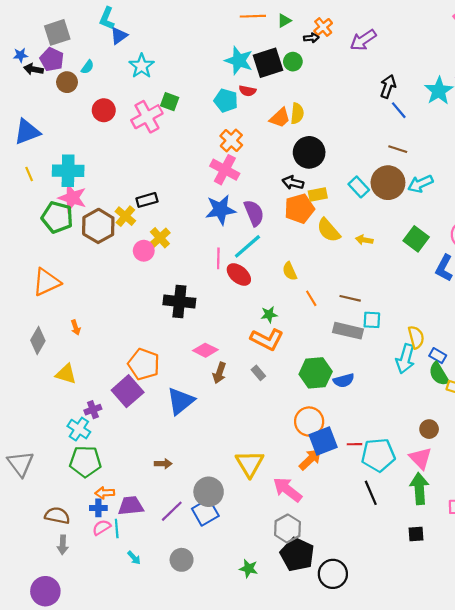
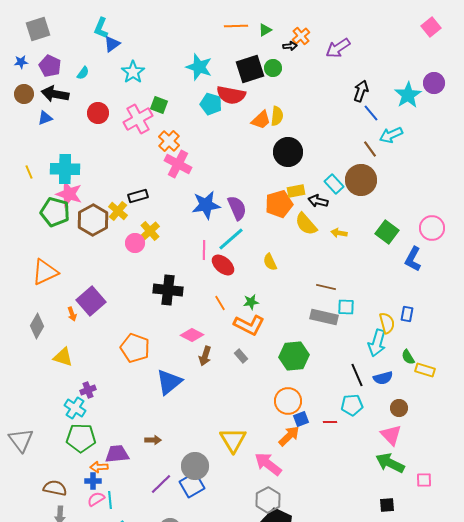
gray square: (57, 32) -> (38, 29), moved
cyan star: (239, 61) -> (199, 67), moved
black arrow: (33, 69) -> (55, 94), moved, size x1.5
brown circle: (67, 82) -> (24, 94), moved
red semicircle: (247, 91) -> (231, 95), size x1.8
blue triangle: (27, 132) -> (45, 118), moved, size x0.6
orange cross: (231, 141) -> (169, 141), moved
brown line: (398, 149) -> (370, 149), turned 36
pink cross: (225, 170) -> (178, 164), moved
black arrow: (293, 183) -> (318, 201), moved
cyan arrow: (420, 184) -> (391, 135), moved
orange line: (311, 298) -> (220, 303), moved
blue rectangle: (438, 356) -> (407, 314), moved, turned 70
green semicircle: (439, 374) -> (408, 357), size x0.7
blue semicircle: (344, 380) -> (383, 378), moved
purple square: (128, 391) -> (91, 301), moved
blue square: (323, 441) -> (301, 419), size x0.6
cyan pentagon: (378, 455) -> (352, 405), moved, size x0.7
green arrow: (419, 489) -> (390, 463), turned -60
black line: (371, 493) -> (357, 375), moved
purple trapezoid: (131, 506) -> (117, 454), moved

